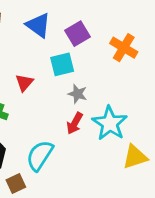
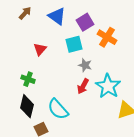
orange cross: (124, 48) -> (107, 37), moved
red triangle: (24, 83) -> (40, 49), moved
cyan semicircle: (40, 155) -> (58, 109), turned -75

